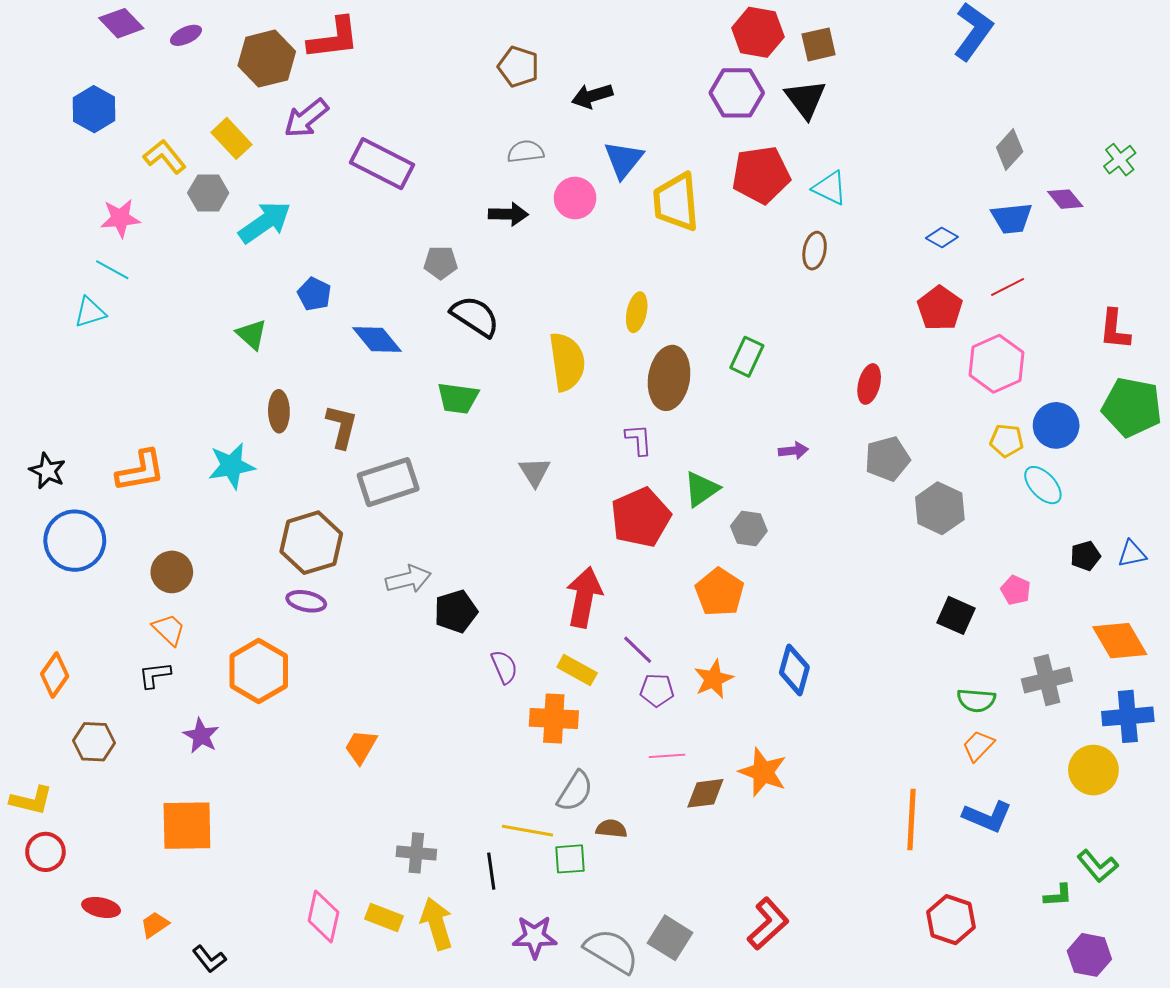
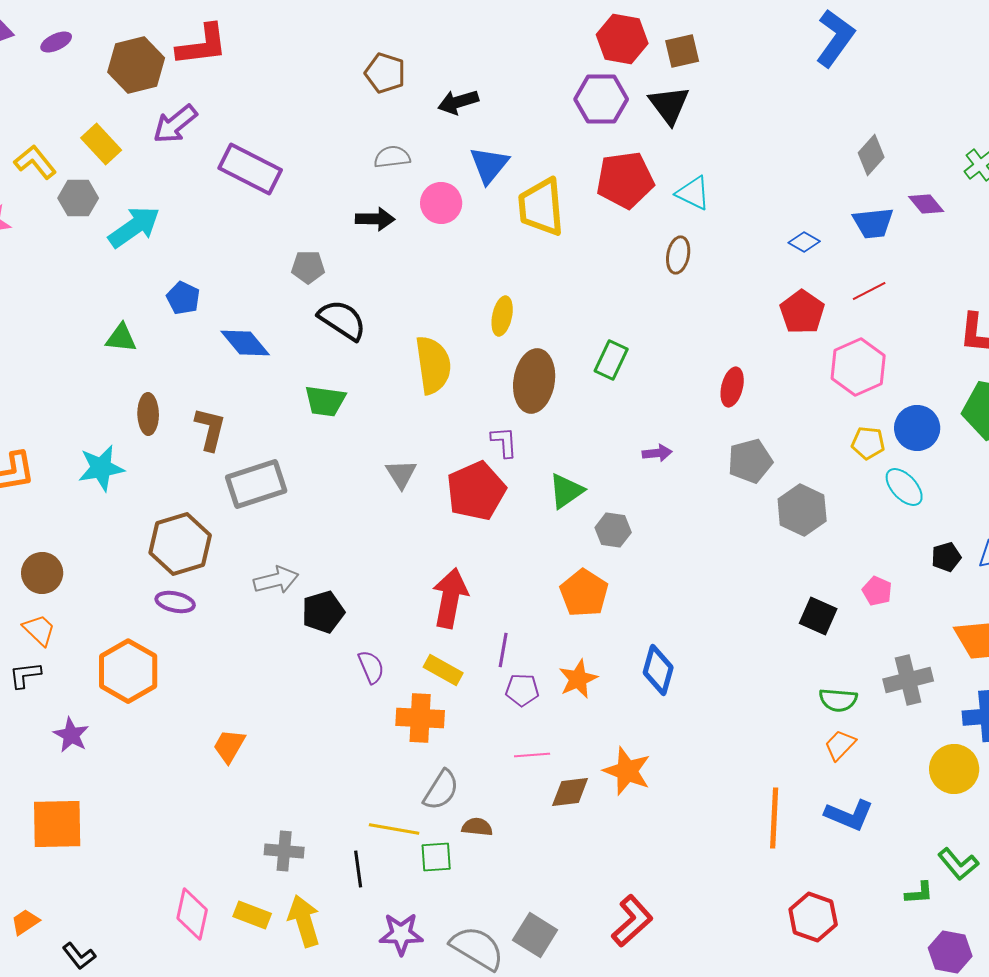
green triangle: (252, 334) -> (121, 338), turned -36
red pentagon: (641, 517) -> (476, 491), moved
purple line: (638, 650) -> (503, 650), turned 56

